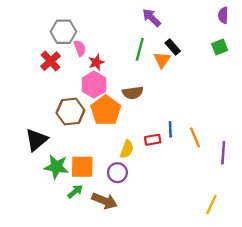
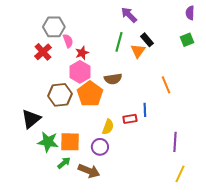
orange line: (195, 137) -> (166, 85), moved
purple line: (223, 153) -> (175, 142), moved

